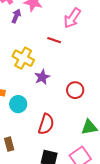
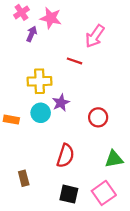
yellow cross: (23, 58) -> (39, 81), turned -30
cyan circle: (18, 104) -> (41, 113), moved

